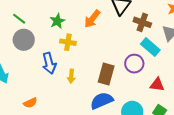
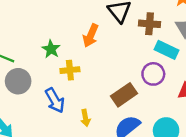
brown rectangle: (106, 74) -> (124, 95), turned 55
yellow arrow: (71, 76) -> (85, 118), moved

